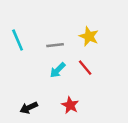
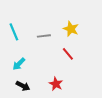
cyan arrow: (58, 70) -> (19, 64), moved
black arrow: (29, 108) -> (23, 86), turned -128

